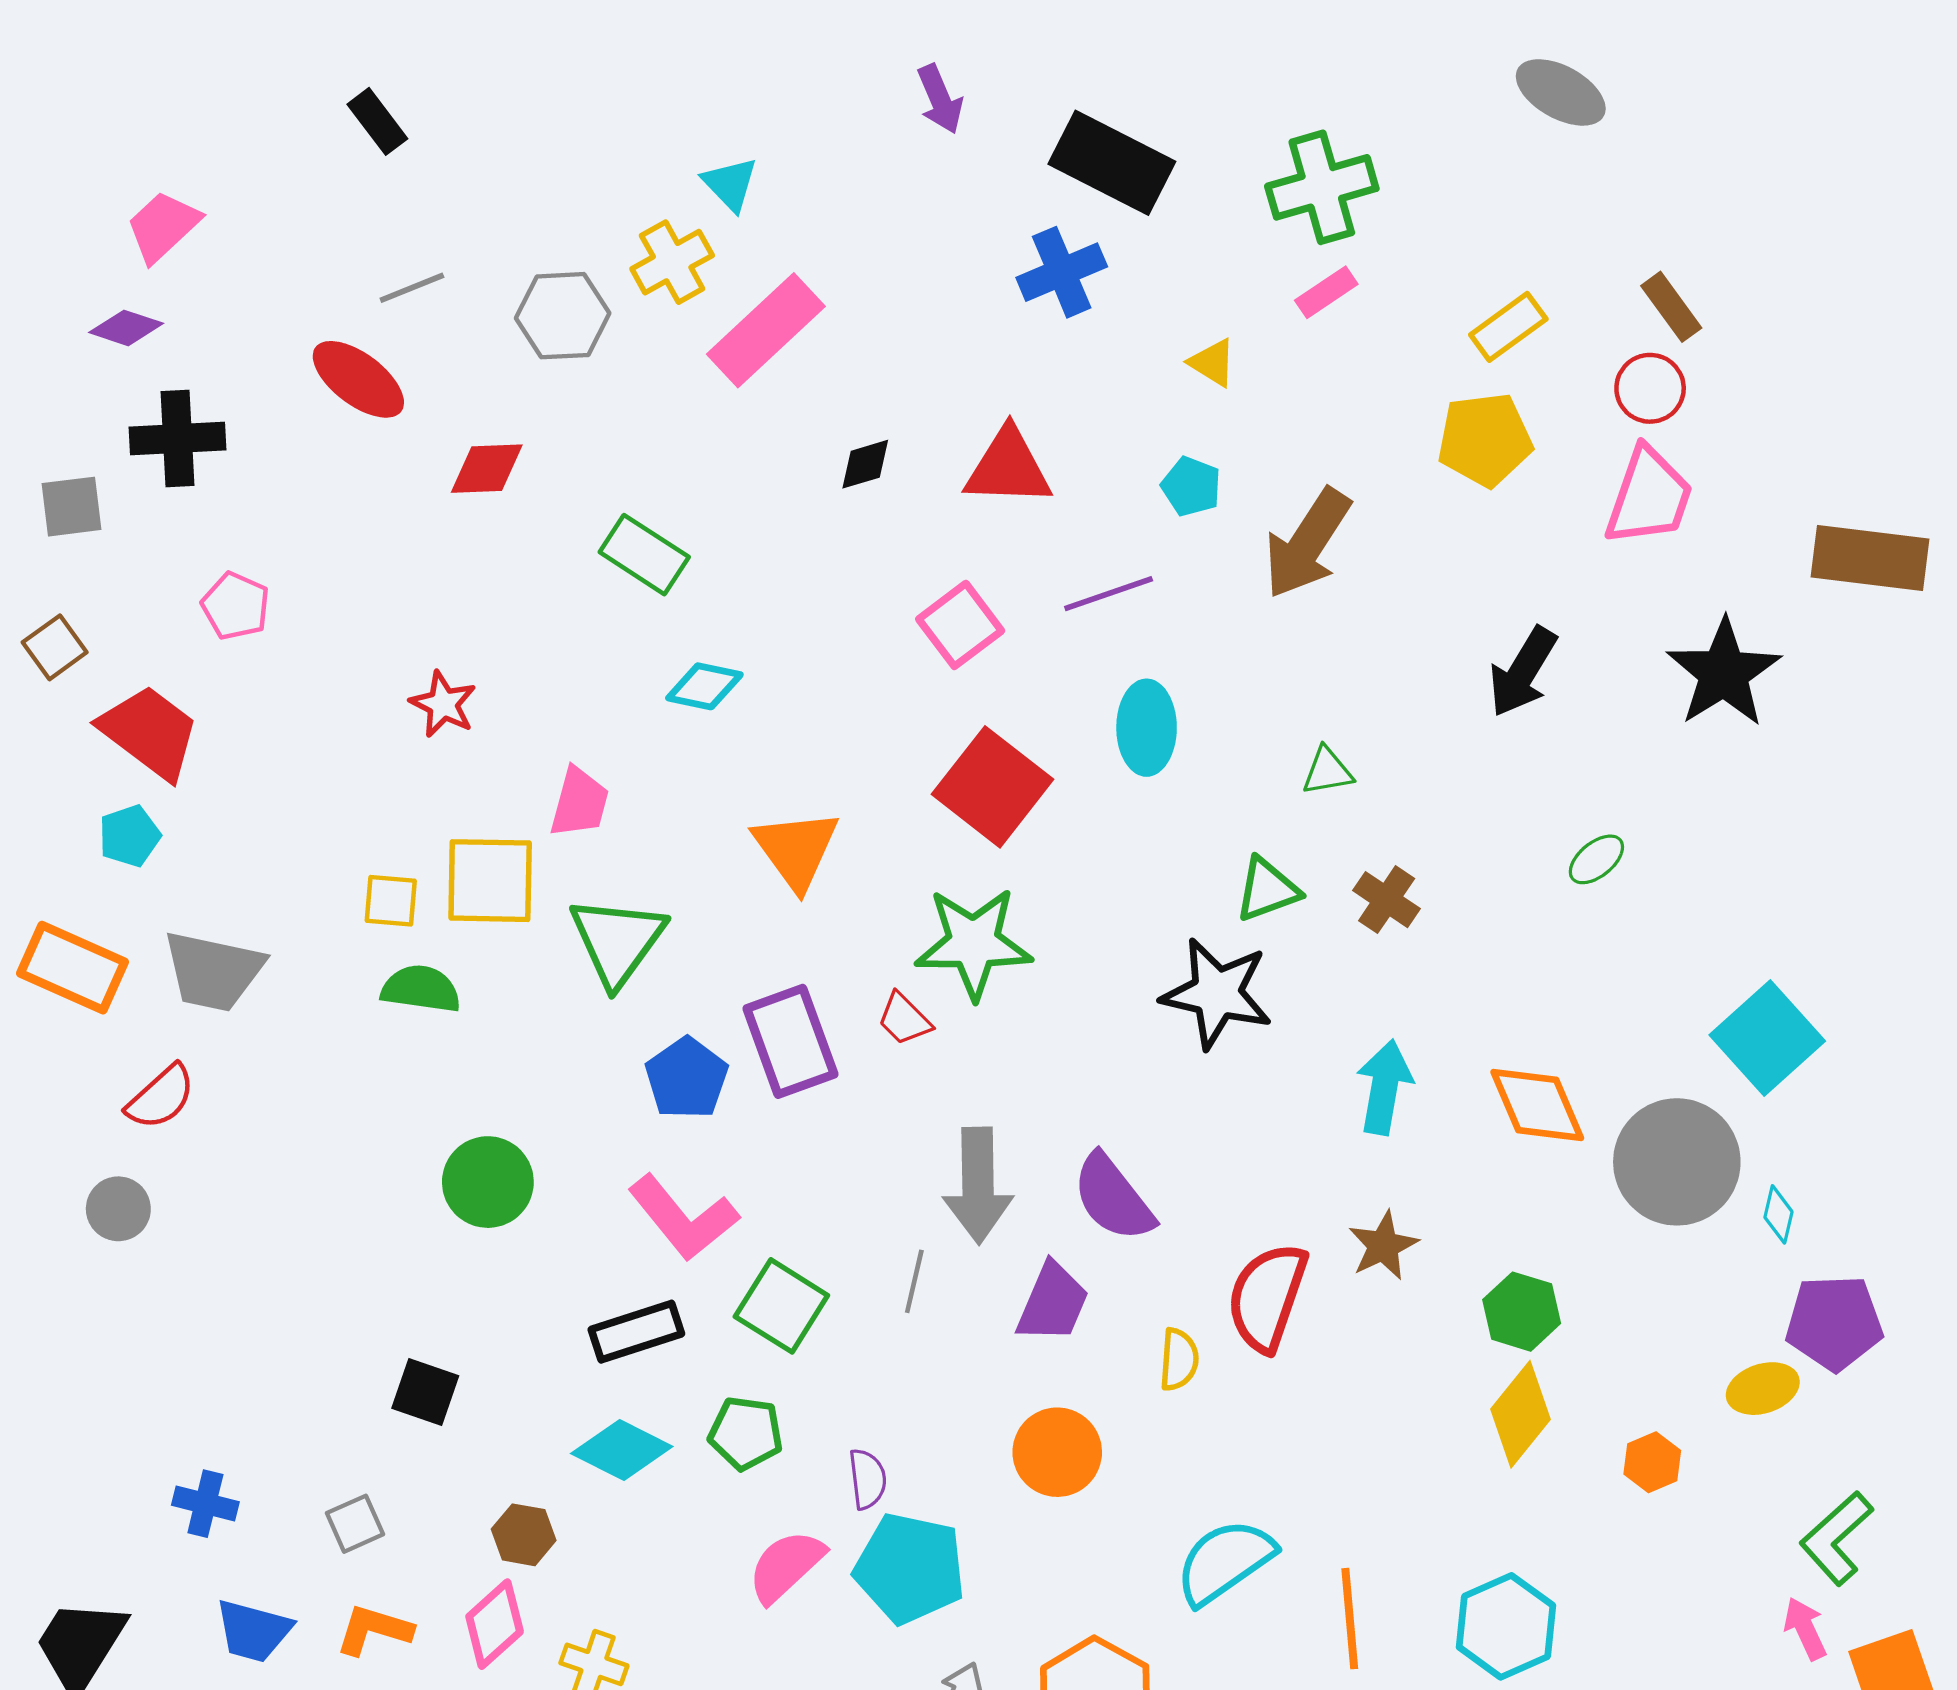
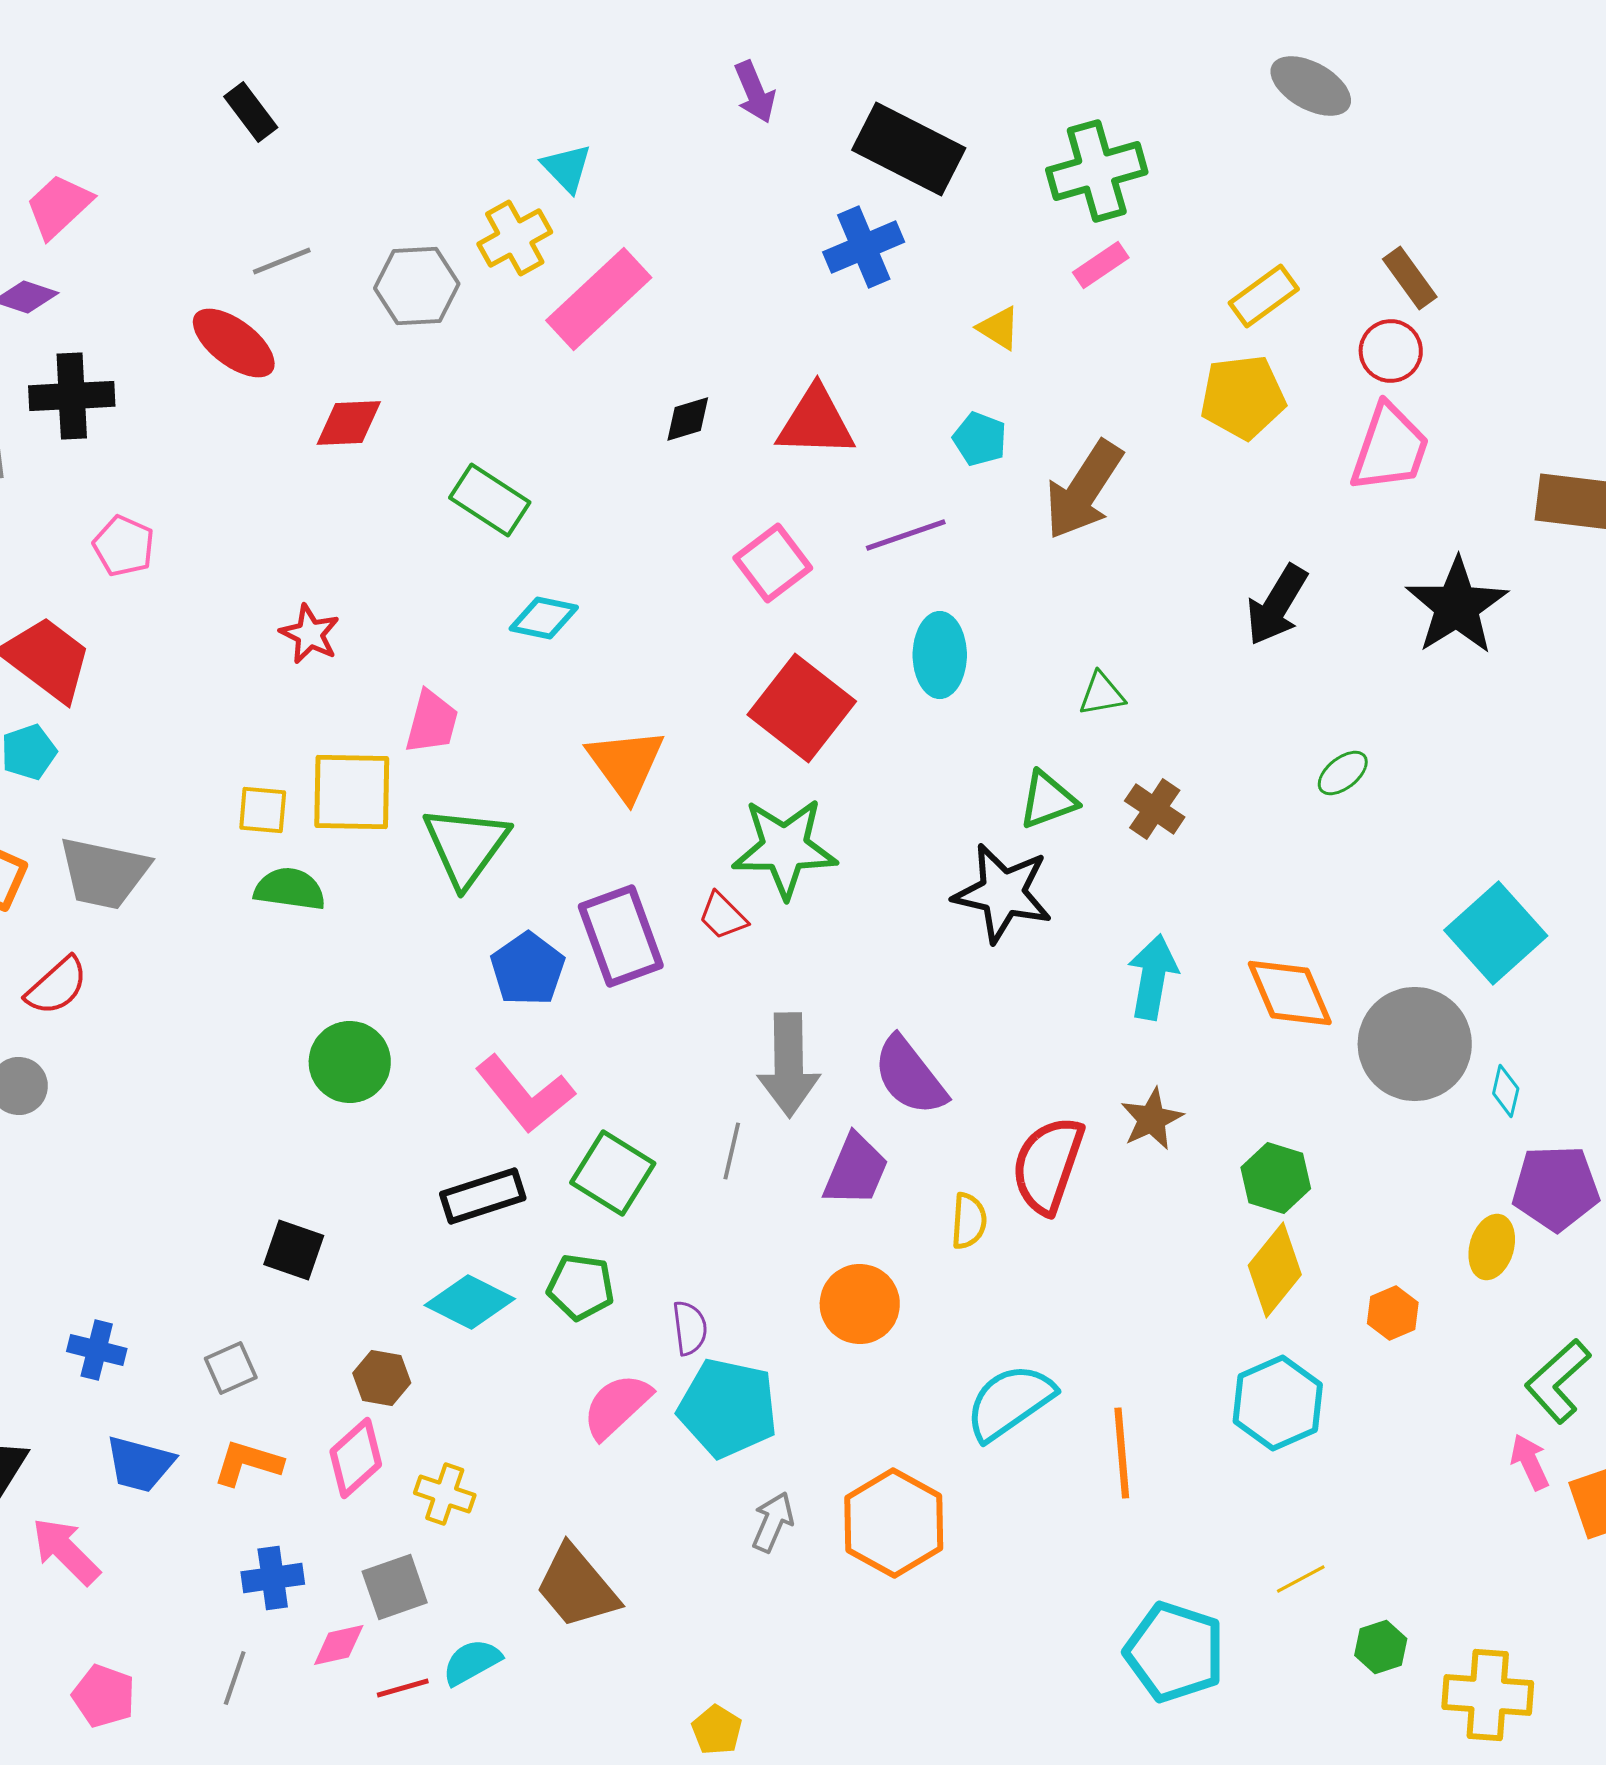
yellow ellipse: (1763, 1389) -> (1492, 1247), turned -56
cyan hexagon: (1506, 1626) -> (1278, 1403), moved

